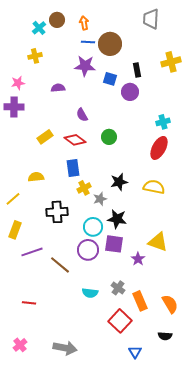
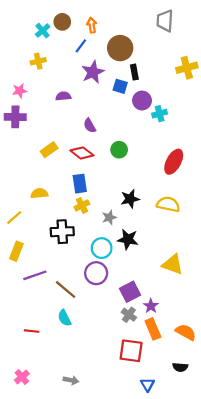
blue line: (88, 42) -> (81, 46), moved, turned -56
purple star: (85, 66) -> (93, 72), turned -30
black rectangle: (137, 70) -> (134, 72), moved
cyan cross: (163, 122) -> (160, 114), moved
yellow cross: (84, 188) -> (82, 205), moved
purple square: (114, 244) -> (130, 292), moved, turned -36
purple star: (138, 259) -> (151, 306), moved
cyan semicircle: (90, 293) -> (64, 318), moved, turned 56
orange semicircle: (170, 304) -> (186, 332), turned -30
red square: (120, 321) -> (131, 351), turned -35
gray arrow: (65, 348) -> (71, 380), size x0.6

